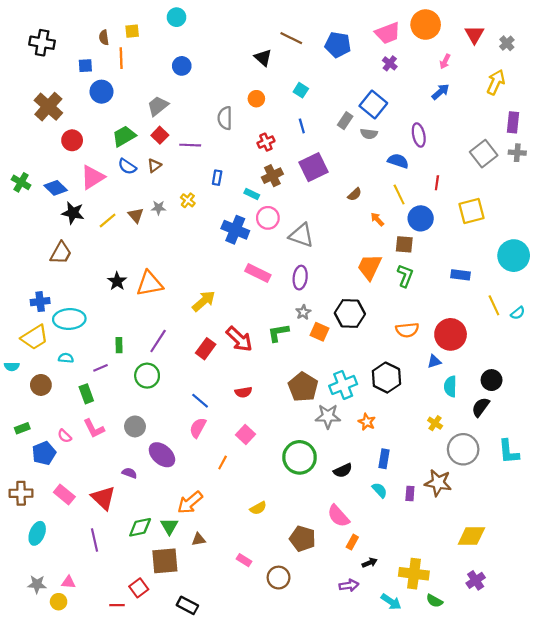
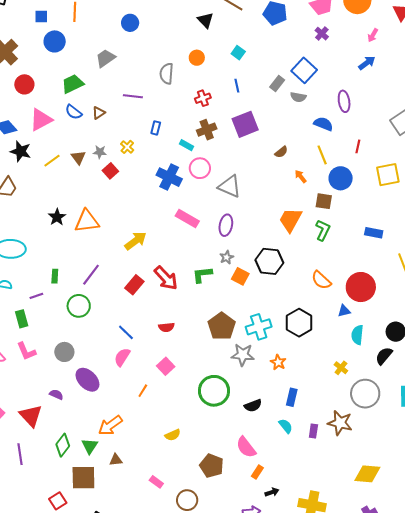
red square: (160, 135) -> (110, 171), moved
orange semicircle: (407, 330) -> (321, 280), turned 45
green diamond: (140, 527) -> (63, 445), turned -45

